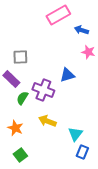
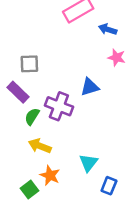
yellow arrow: (47, 121) -> (40, 146), moved
orange star: (15, 128) -> (50, 175), moved
cyan triangle: (75, 134) -> (88, 163), moved

